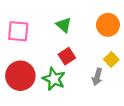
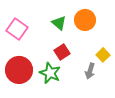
orange circle: (108, 25) -> (85, 20), moved
pink square: (18, 31) -> (17, 29), turned 30

